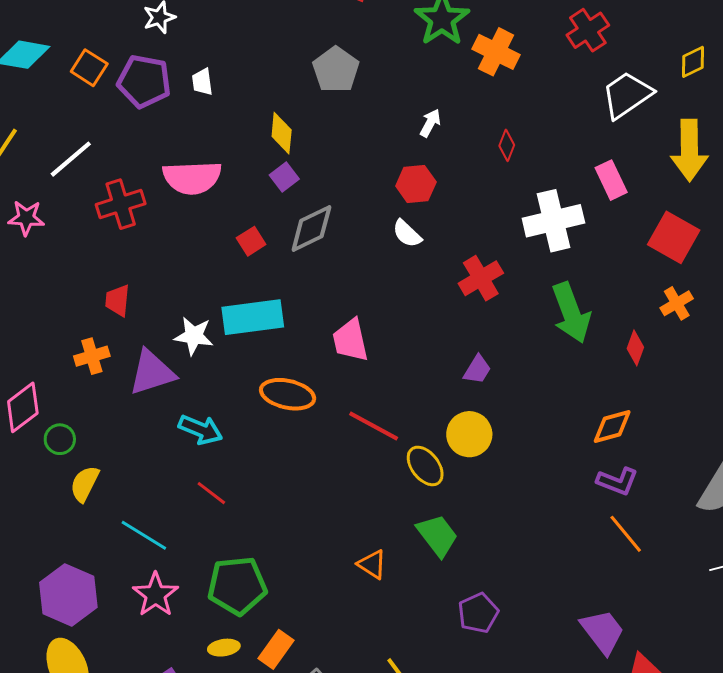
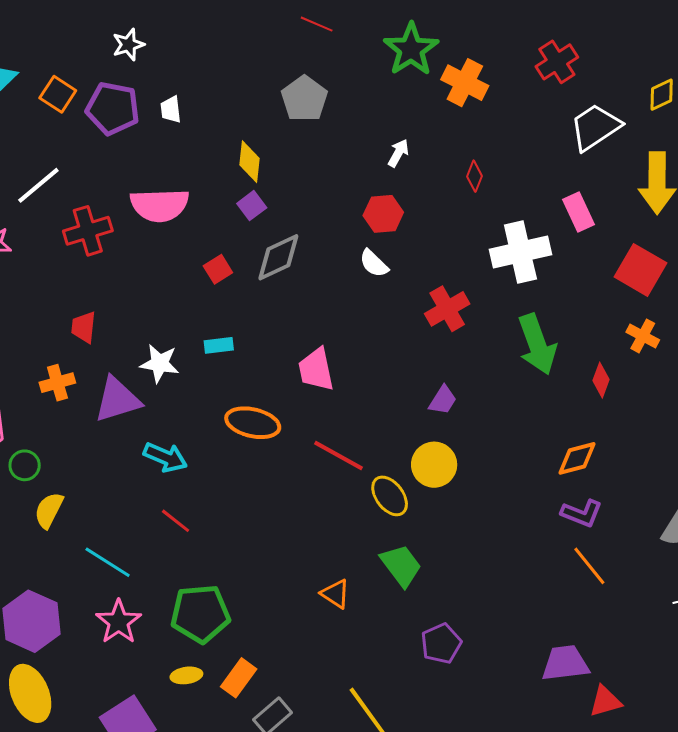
orange cross: (677, 303) -> (643, 336), turned -32
cyan rectangle: (253, 317) -> (219, 345), size x0.5
purple trapezoid: (603, 631) -> (565, 663), turned -60

